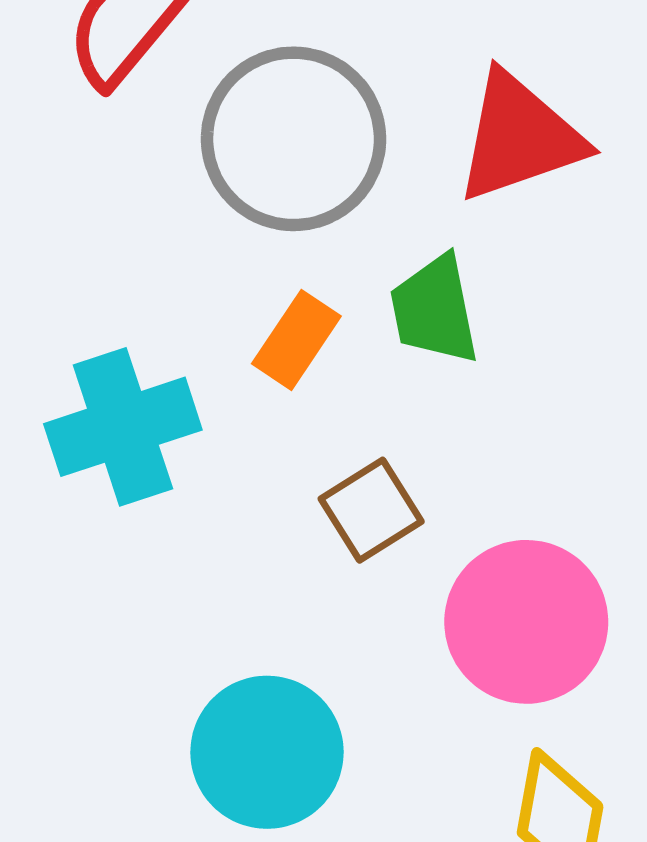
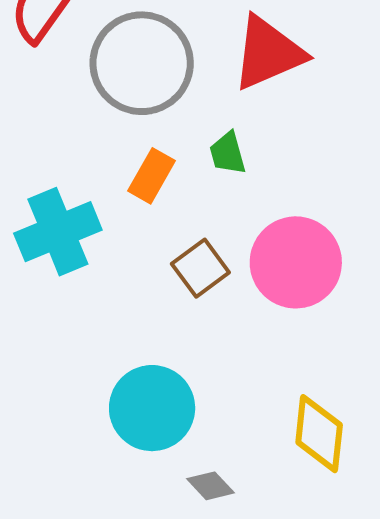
green trapezoid: (434, 310) -> (228, 153), size x0.7
pink circle: (526, 622) -> (296, 262), moved

